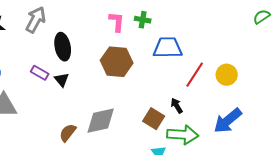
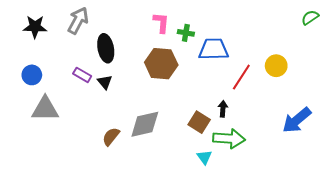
green cross: (143, 20) -> (186, 33), moved
yellow circle: (227, 75) -> (276, 66), moved
black arrow: (177, 106) -> (223, 109), turned 35
blue arrow: (228, 121) -> (297, 120), moved

